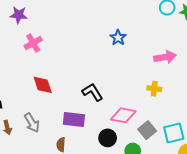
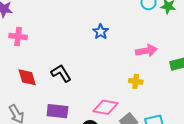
pink cross: (33, 43) -> (18, 36), turned 36
black L-shape: (92, 92) -> (61, 73), moved

